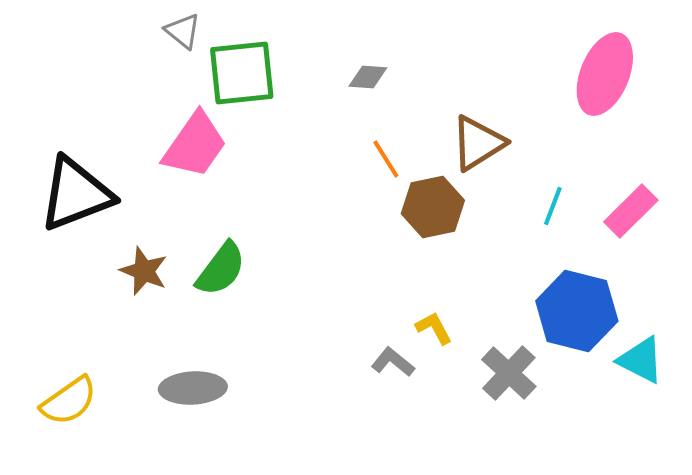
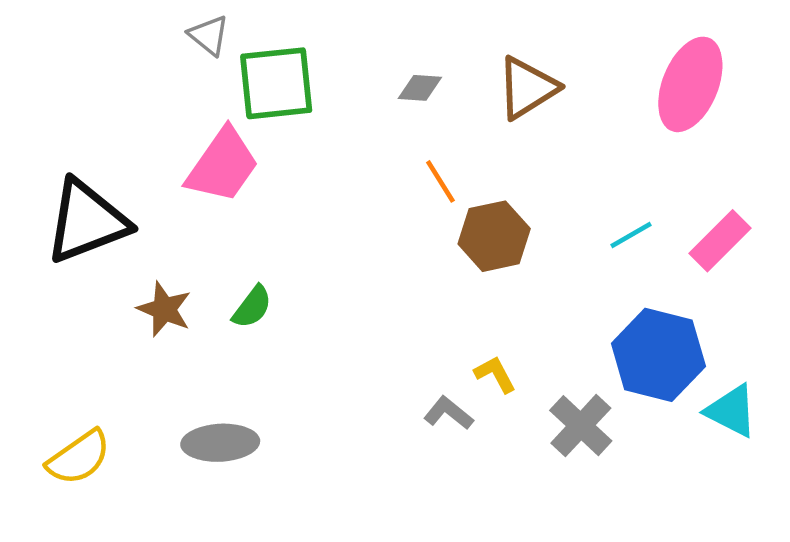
brown triangle: (478, 143) -> (527, 88), moved
cyan line: (553, 206) -> (631, 235), turned 39
green semicircle: (221, 269) -> (252, 307), size x0.7

